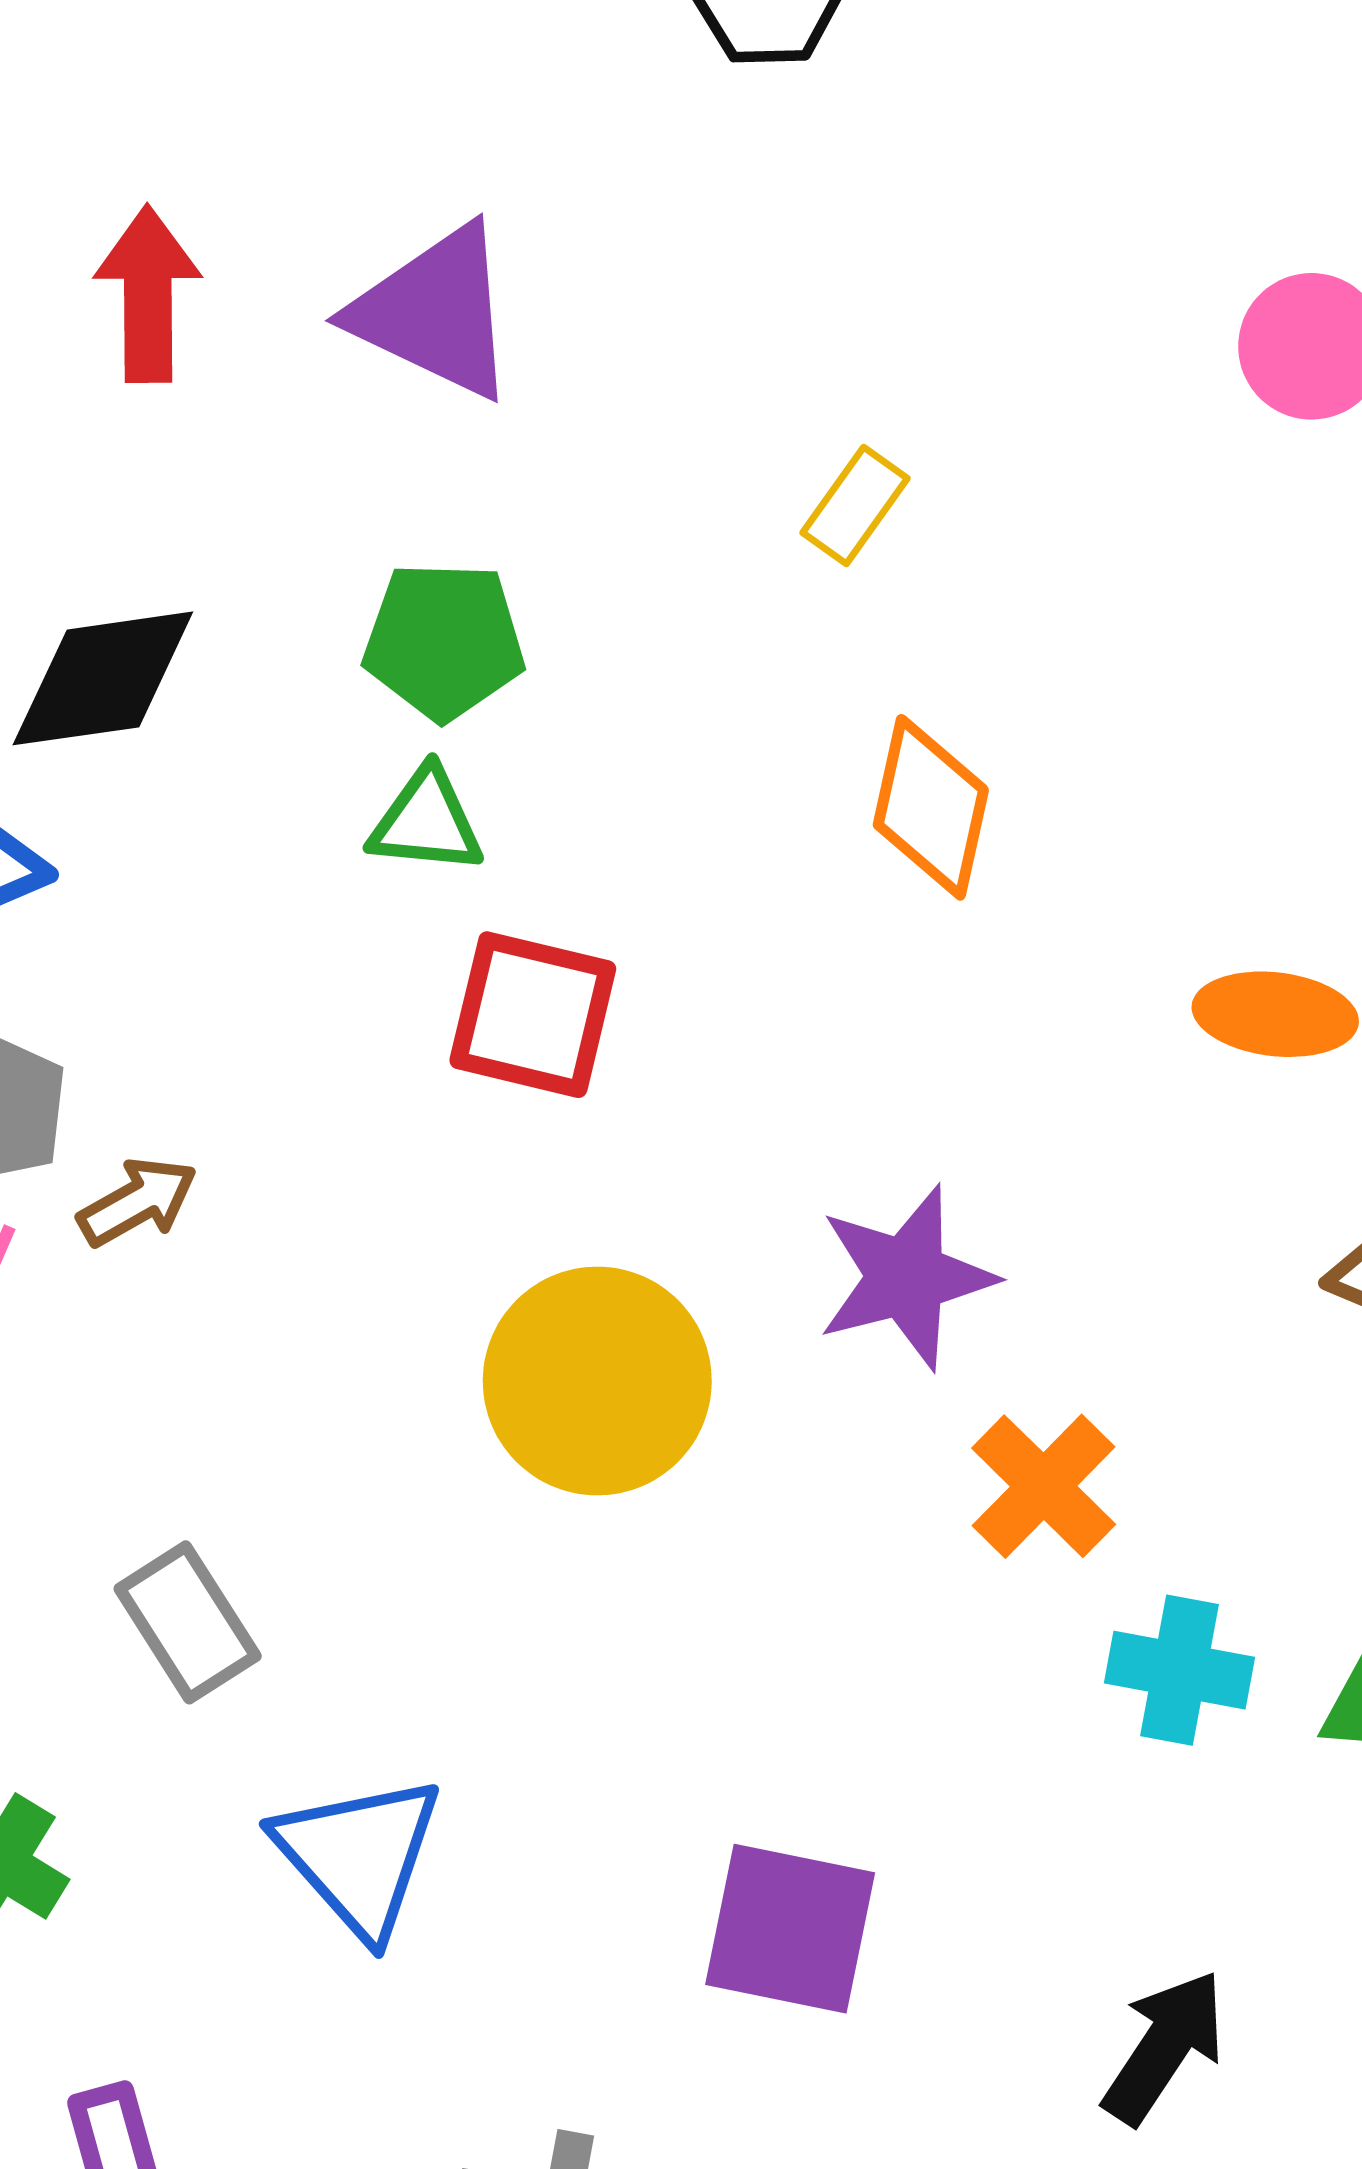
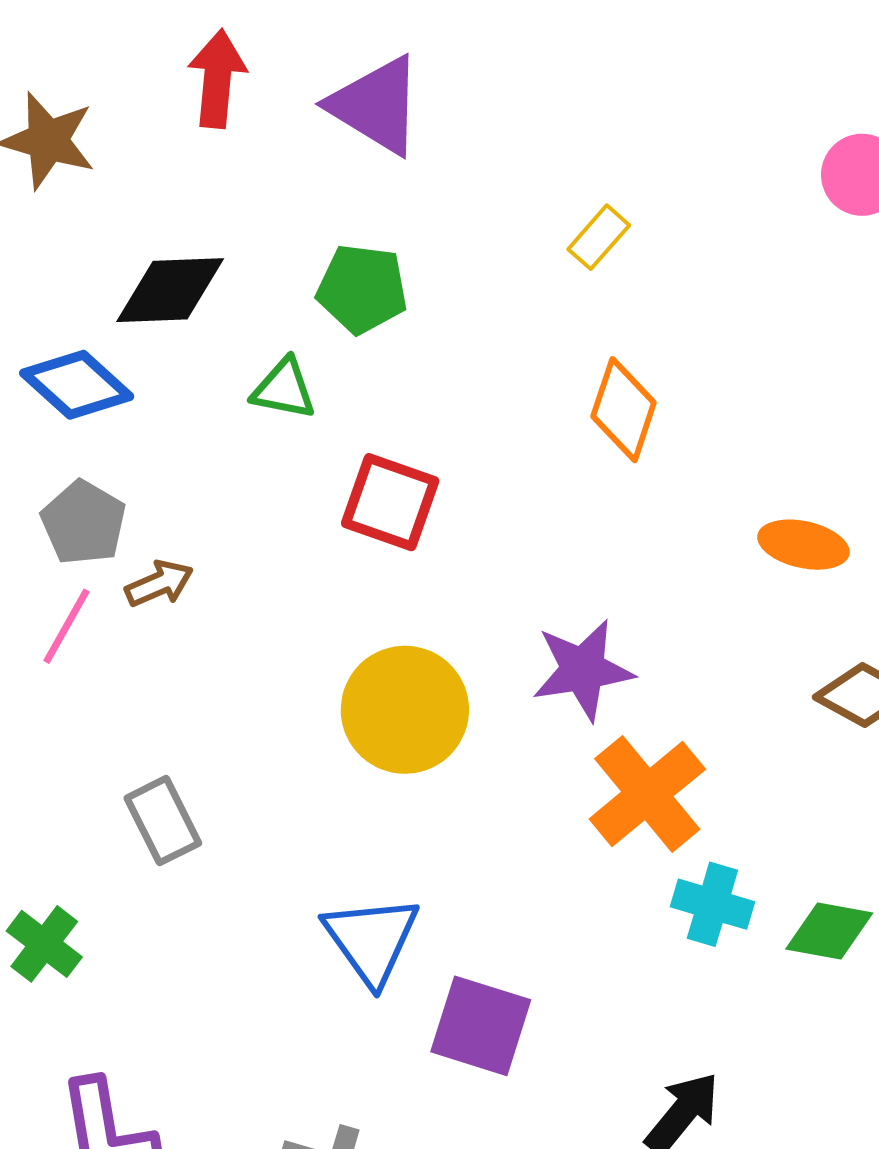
green triangle: (426, 821) -> (284, 389), moved
orange cross: (1044, 1486) -> (647, 794), size x1.4
blue triangle: (359, 1856) -> (371, 940), moved

